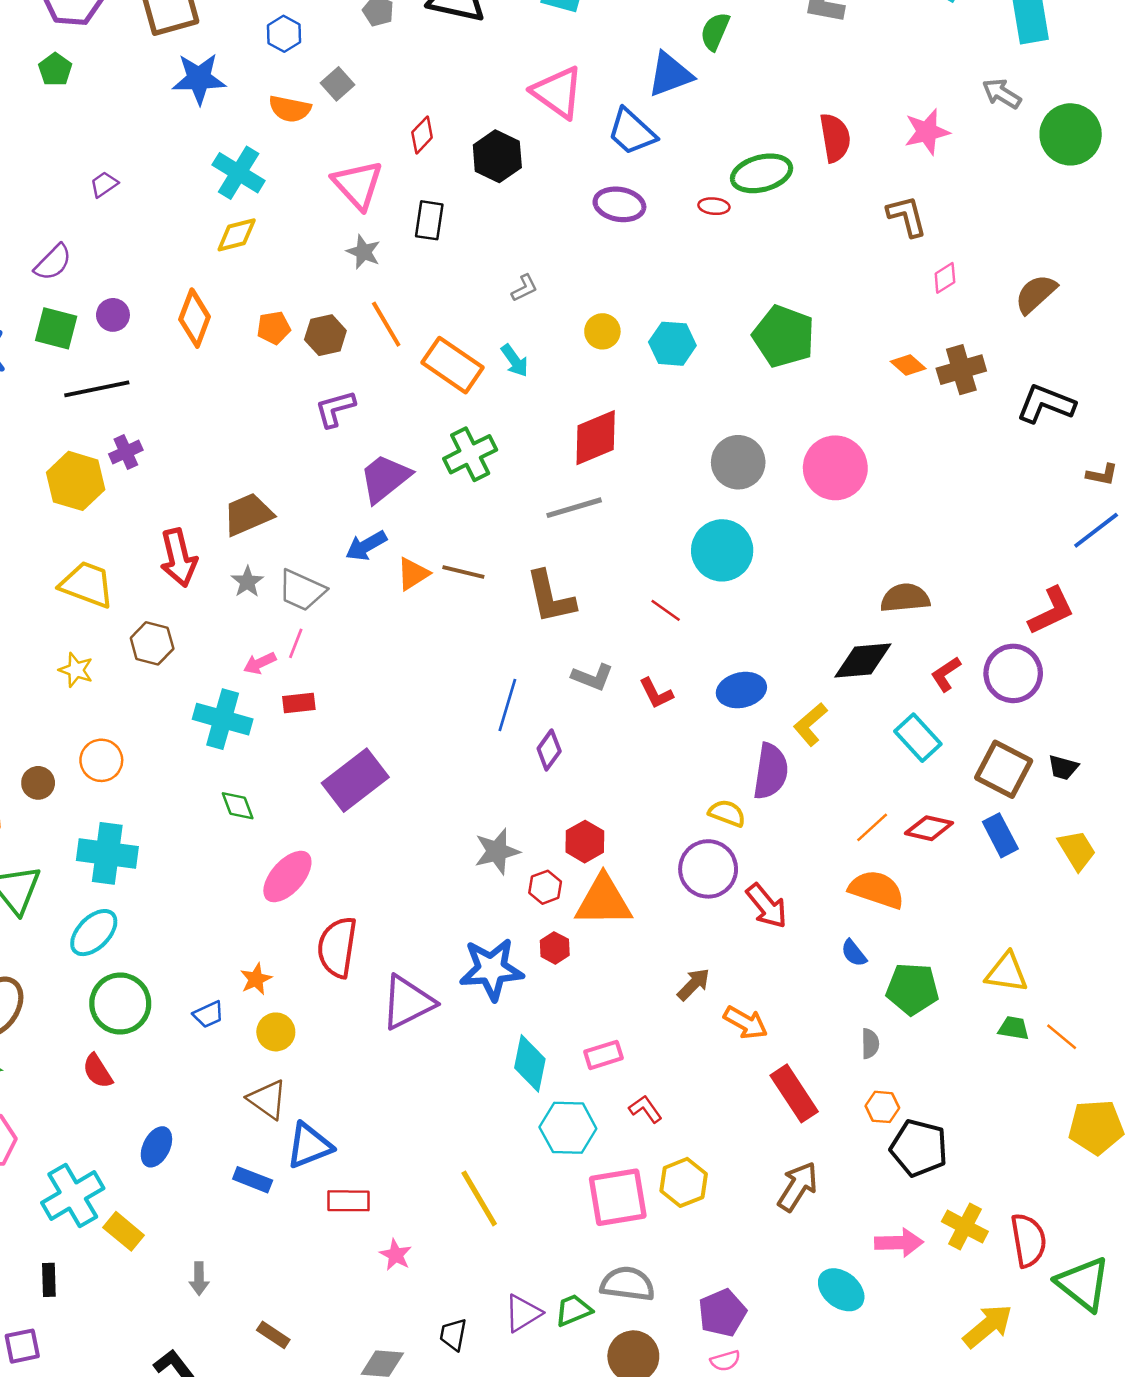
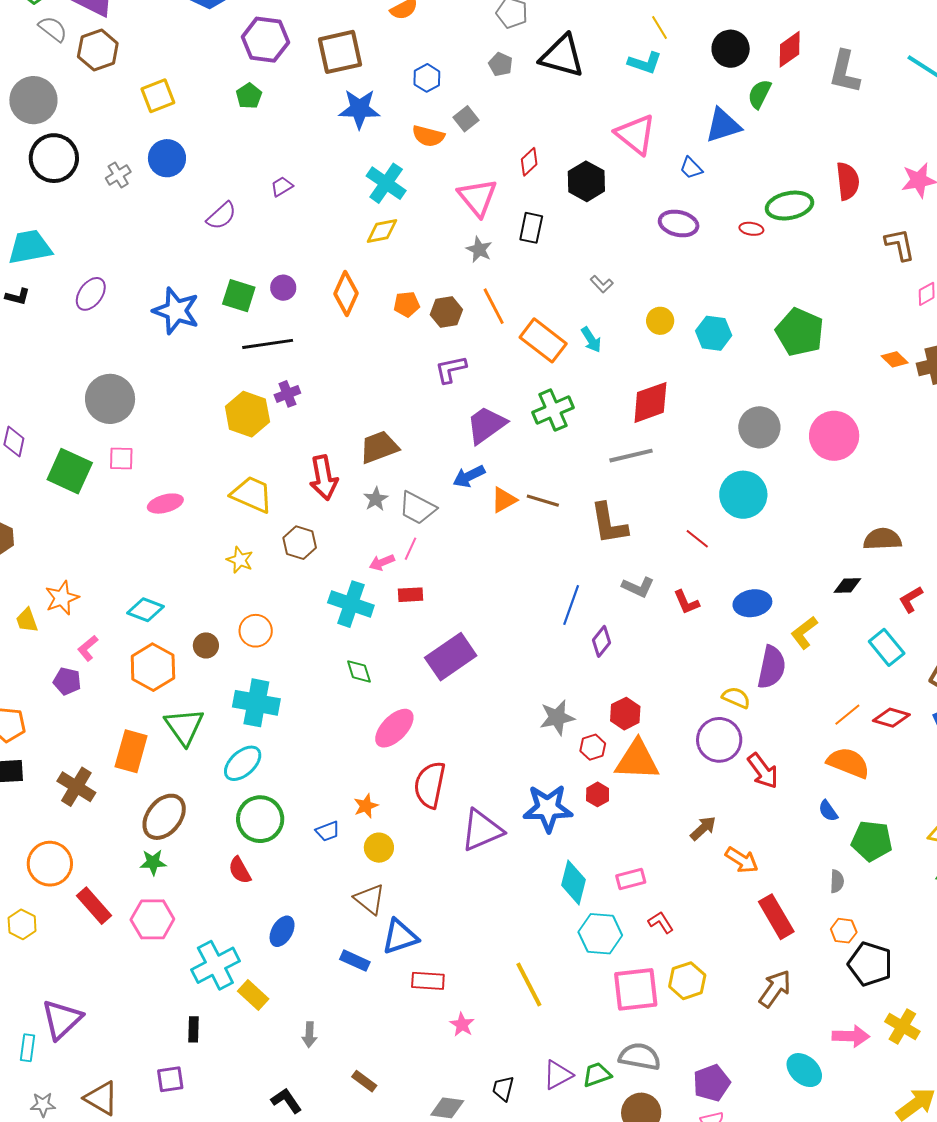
blue trapezoid: (632, 132) -> (691, 168), size x0.6
purple semicircle: (53, 262) -> (221, 216), moved
gray L-shape: (524, 288) -> (602, 284), turned 70
black diamond: (863, 660) -> (847, 586), size x0.6

